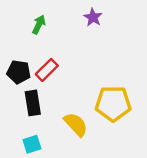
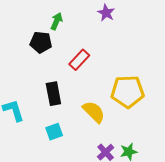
red rectangle: (47, 70) -> (79, 60), moved
black pentagon: (19, 72) -> (41, 42), moved

